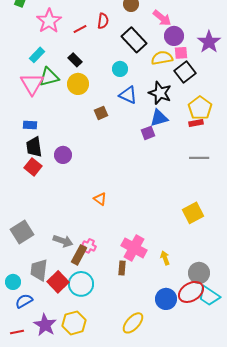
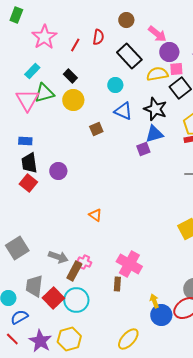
red line: (80, 29) -> (75, 45), turned -32
yellow arrow: (165, 258) -> (154, 301), moved
red line: (17, 332) -> (12, 339), moved, turned 56

